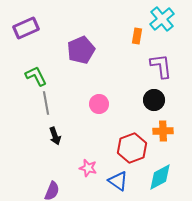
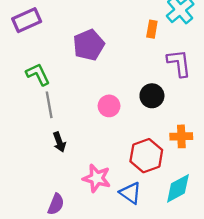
black circle: (154, 100) -> (152, 96), moved
pink star: (88, 168) -> (97, 178), size x1.4

